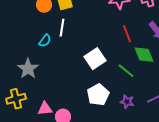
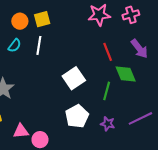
cyan semicircle: (45, 41) -> (15, 45), moved
green line: (126, 71) -> (107, 91), turned 66

